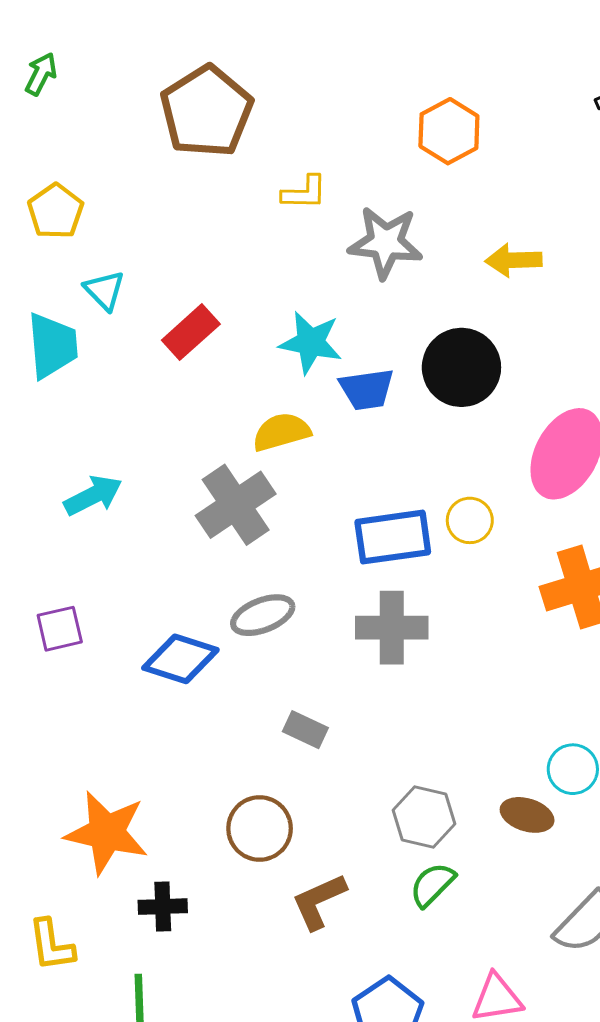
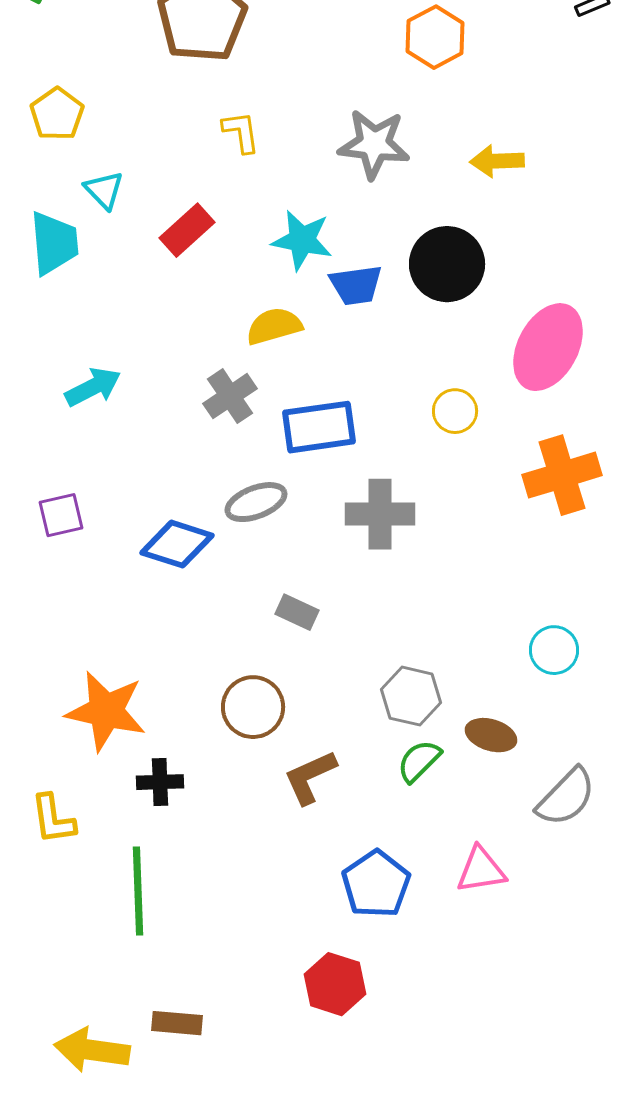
yellow L-shape: (304, 193) -> (241, 132), moved, turned -99
gray cross: (236, 505) -> (230, 396), size x0.7
blue rectangle: (393, 537) -> (319, 427), moved
brown ellipse: (527, 815) -> (491, 735), moved

